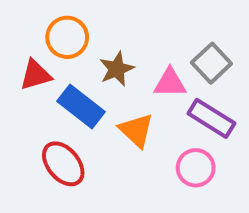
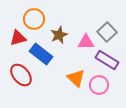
orange triangle: (136, 130) -> (76, 78), moved
red ellipse: (63, 164) -> (21, 75), moved

